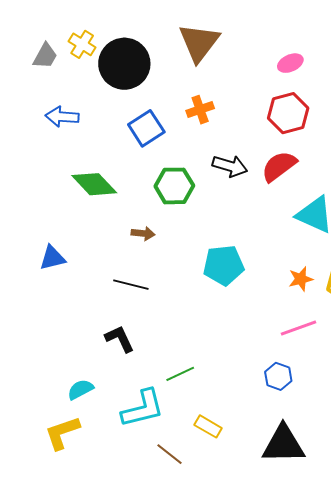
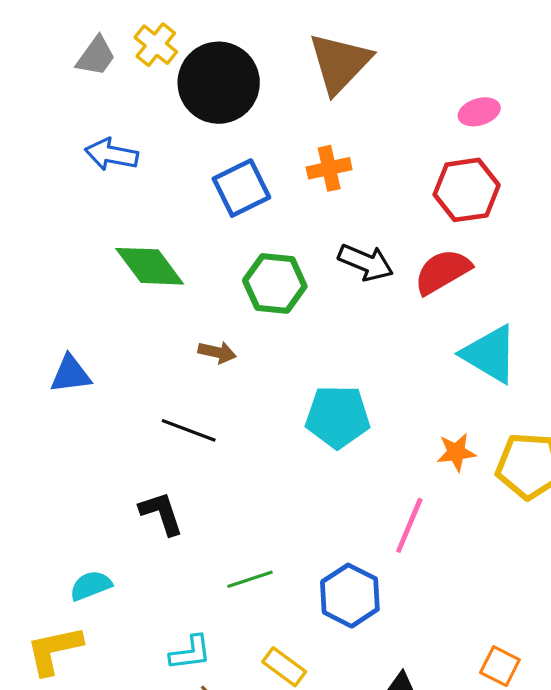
pink line: (299, 328) -> (409, 525), moved, turned -54
blue hexagon: (278, 376) -> (350, 596), moved, size x1.4
cyan L-shape: (143, 408) -> (190, 653), moved, size x0.6

